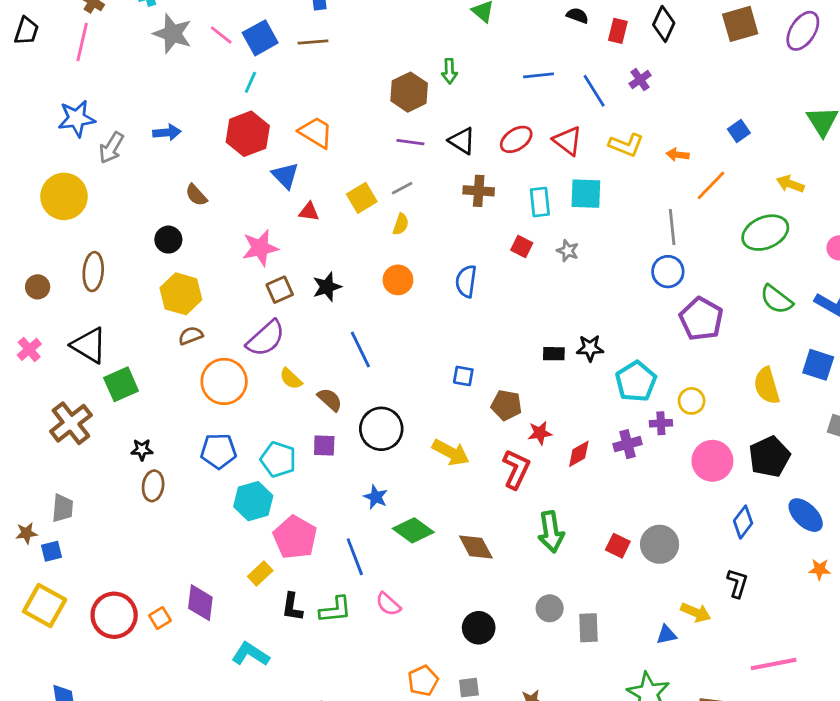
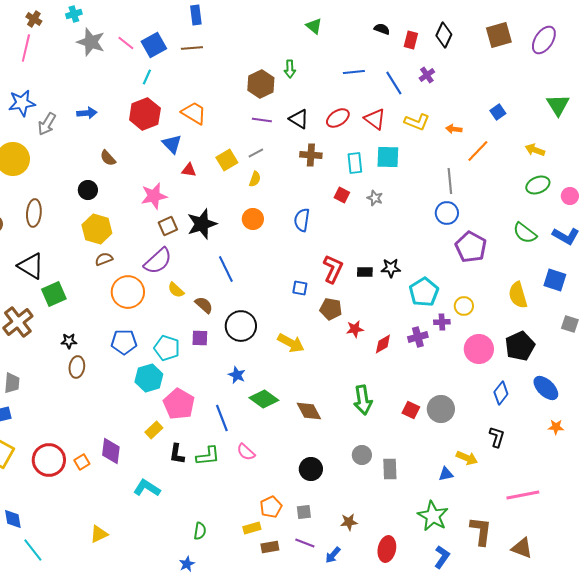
green ellipse: (765, 233) -> (538, 185), moved, size x0.7
black star: (327, 287) -> (202, 224), size x1.4
red L-shape: (516, 469) -> (333, 269), moved

